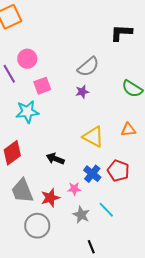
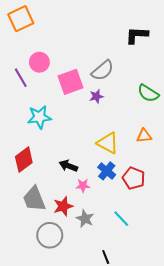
pink square: (42, 86) -> (70, 82), moved, size x1.4
blue cross: (92, 174) -> (107, 171), moved
pink star: (74, 189) -> (83, 185), moved
gray star: (81, 215) -> (85, 219), moved

